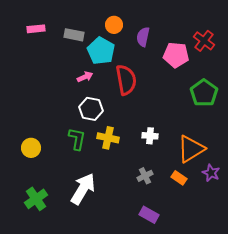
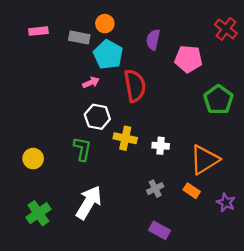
orange circle: (114, 25) -> (105, 24), moved
red cross: (204, 41) -> (226, 29), moved
yellow cross: (108, 138) -> (125, 138), moved
purple star: (211, 173) -> (226, 202), moved

